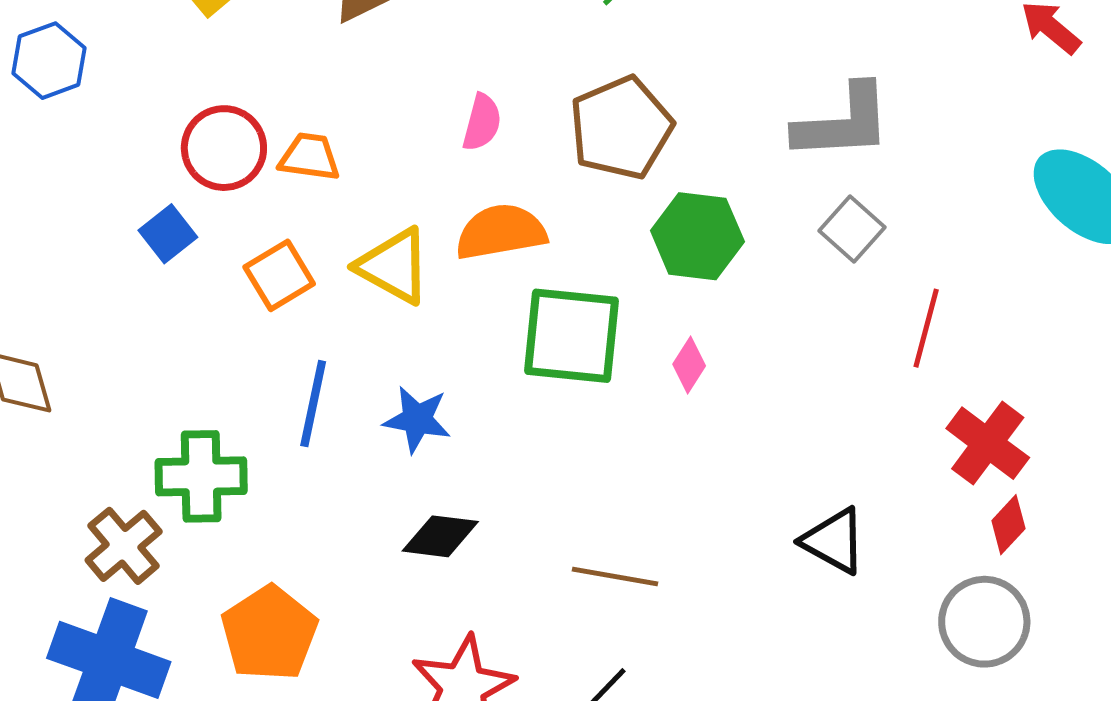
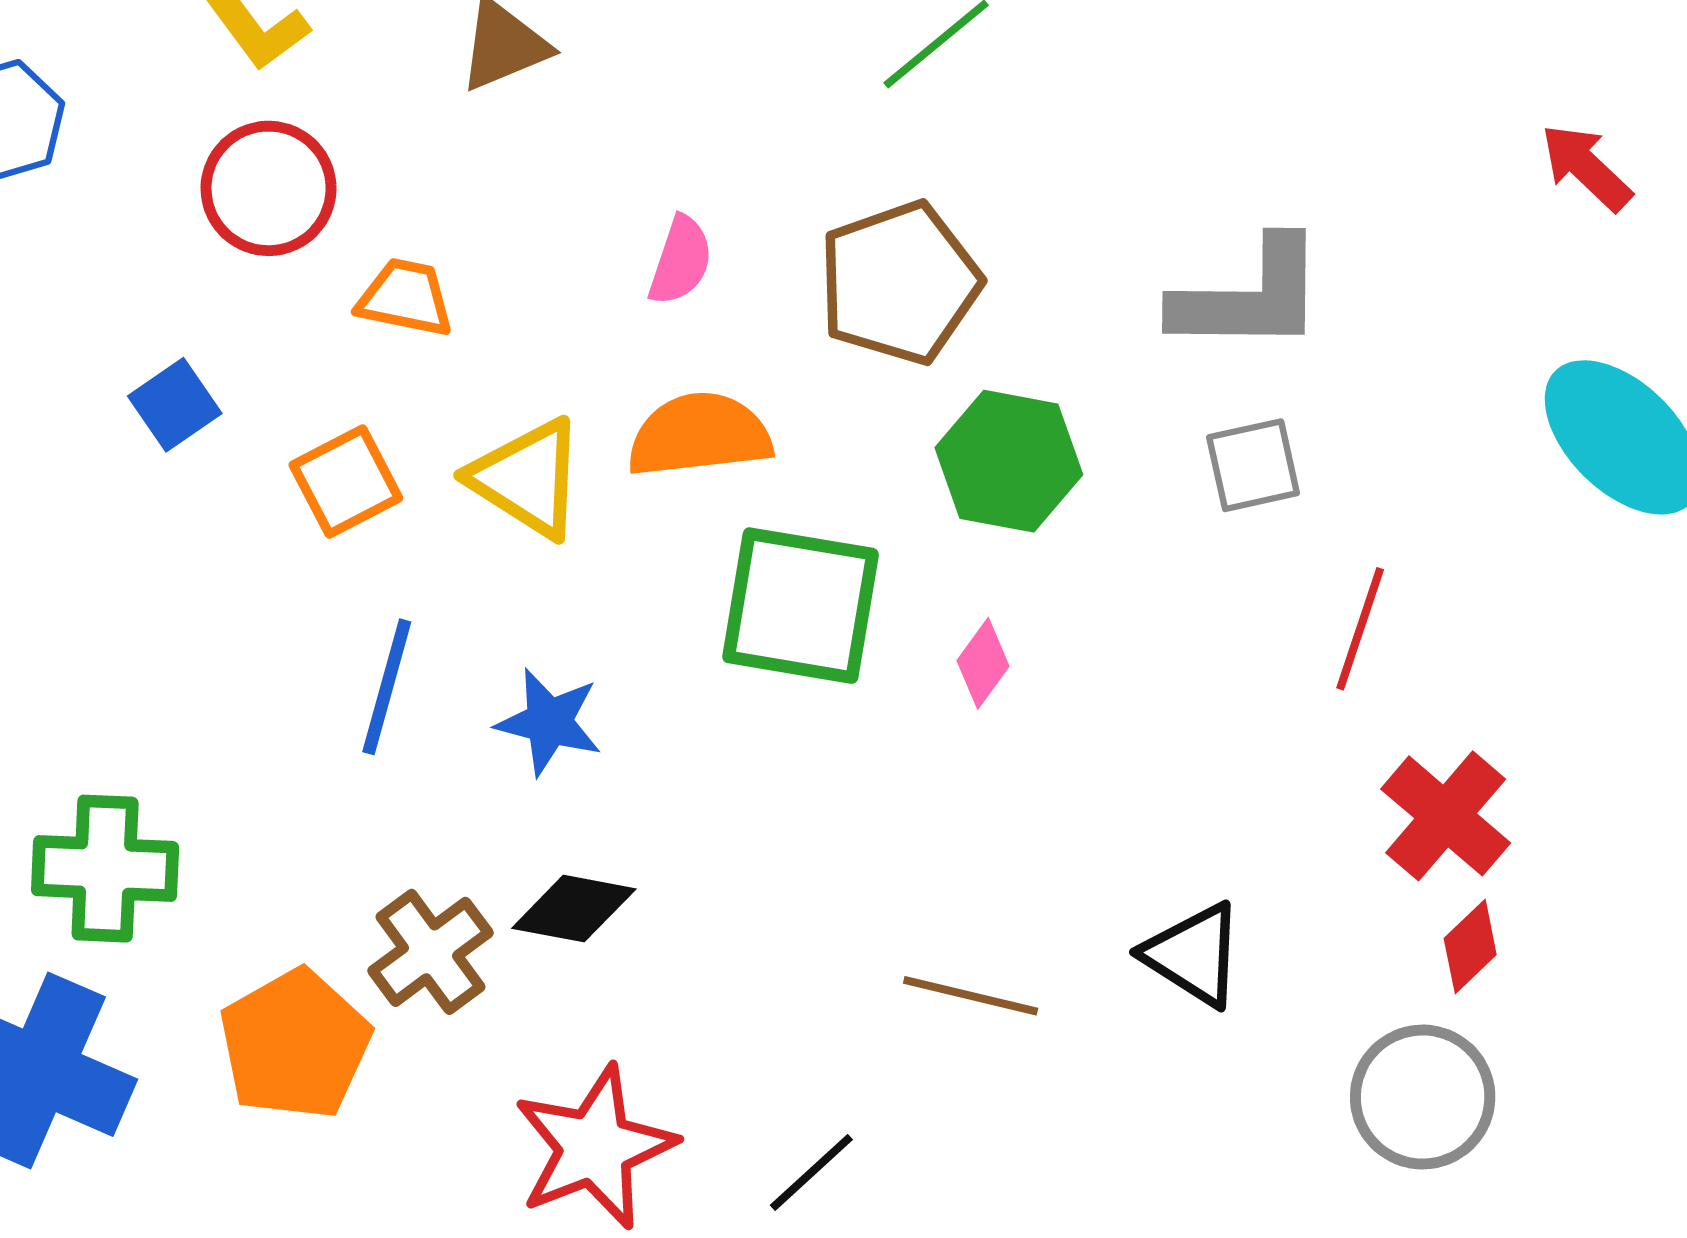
red circle: (224, 148) -> (269, 188), moved
gray square: (852, 229) -> (1253, 465), turned 32
green cross: (201, 476) -> (105, 869), moved
brown cross: (124, 546) -> (430, 952), moved
brown line: (615, 577) -> (971, 996), moved

